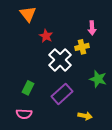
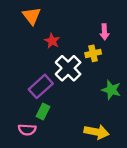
green rectangle: (28, 88) -> (43, 111), moved
purple rectangle: (62, 94) -> (41, 86), moved
yellow arrow: (85, 116) -> (96, 132), size x1.5

